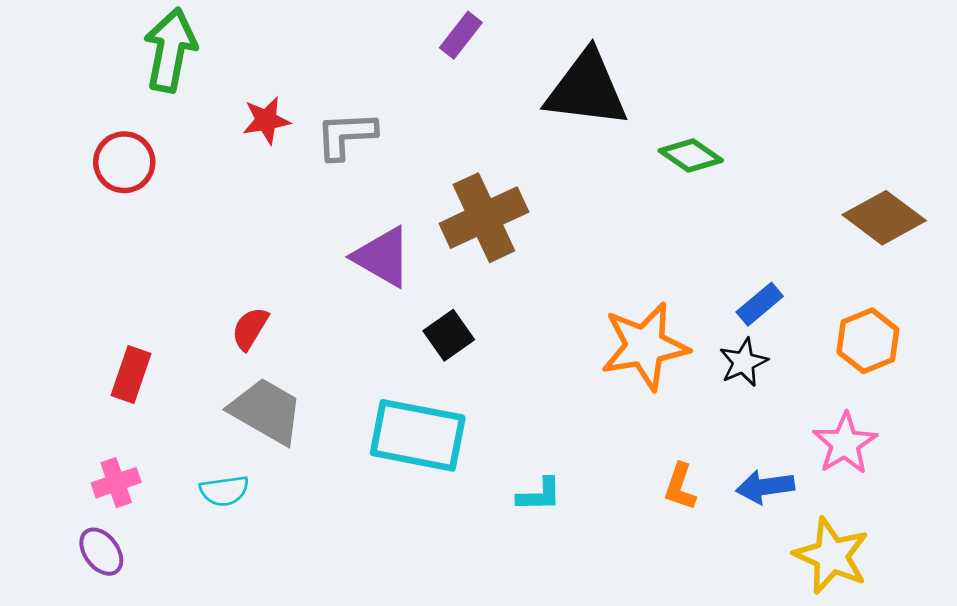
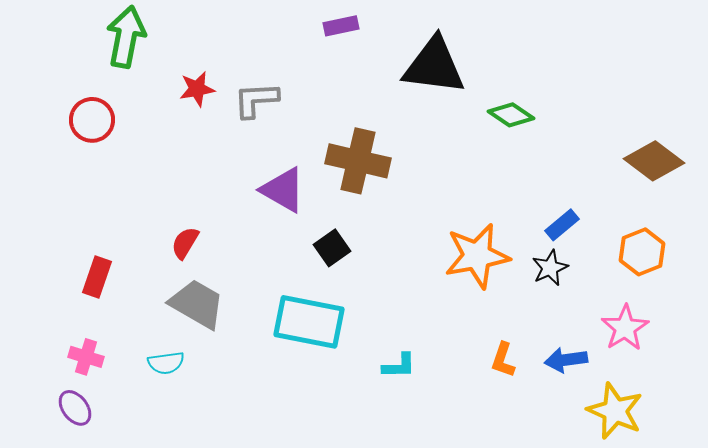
purple rectangle: (461, 35) -> (341, 26), turned 40
brown cross: (484, 218) -> (358, 161), turned 38
pink cross: (116, 483) -> (86, 357), turned 36

